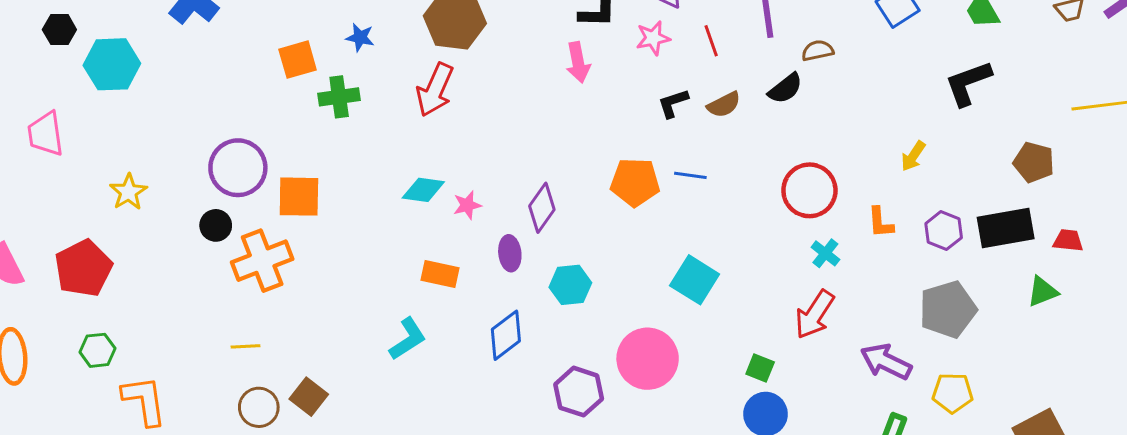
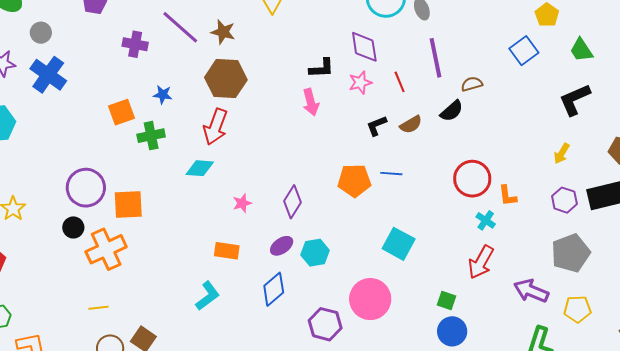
yellow arrow: (913, 156) -> (562, 153), moved
cyan diamond: (423, 190) -> (200, 168), moved
orange L-shape: (880, 222) -> (508, 196), moved
purple ellipse: (510, 253) -> (282, 246), moved, turned 65

